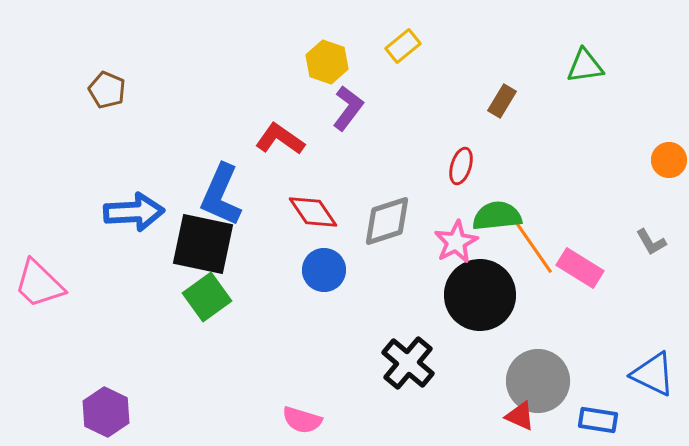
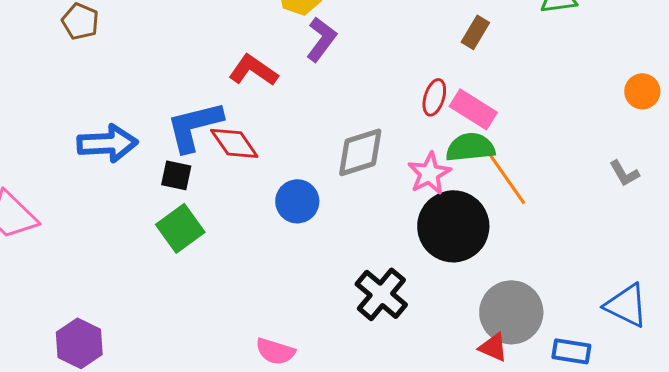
blue L-shape: (221, 195) -> (194, 126), turned 52
red diamond: (313, 212) -> (234, 143), moved
black square: (203, 244) -> (176, 175), size x0.5
pink rectangle: (580, 268) -> (473, 109), moved

